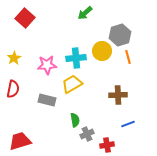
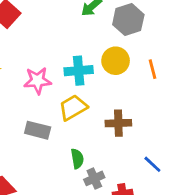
gray hexagon: (120, 35) -> (128, 20), moved
brown cross: (118, 95) -> (118, 123), moved
blue line: (128, 124) -> (152, 164), turned 64

